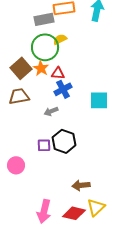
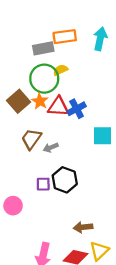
red triangle: (58, 73) -> (58, 107), size x1.5
blue cross: (63, 89) -> (77, 109), moved
brown trapezoid: (19, 96) -> (31, 139), moved, turned -45

